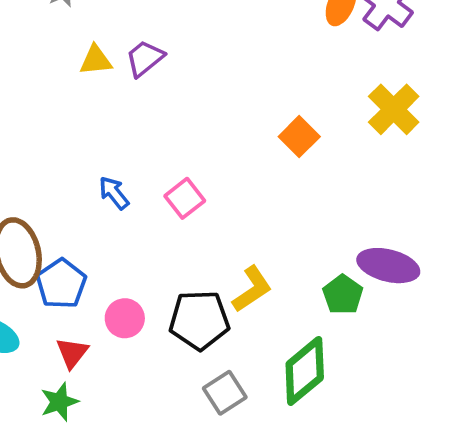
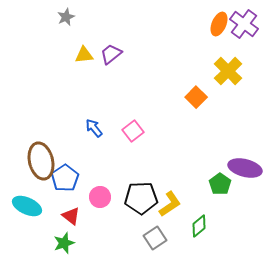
yellow cross: (394, 109) -> (228, 71), moved
yellow L-shape: (252, 289) -> (170, 204), moved
red triangle: (72, 353) -> (71, 216), turned -30
green diamond: (305, 371) -> (199, 226), size x0.6

